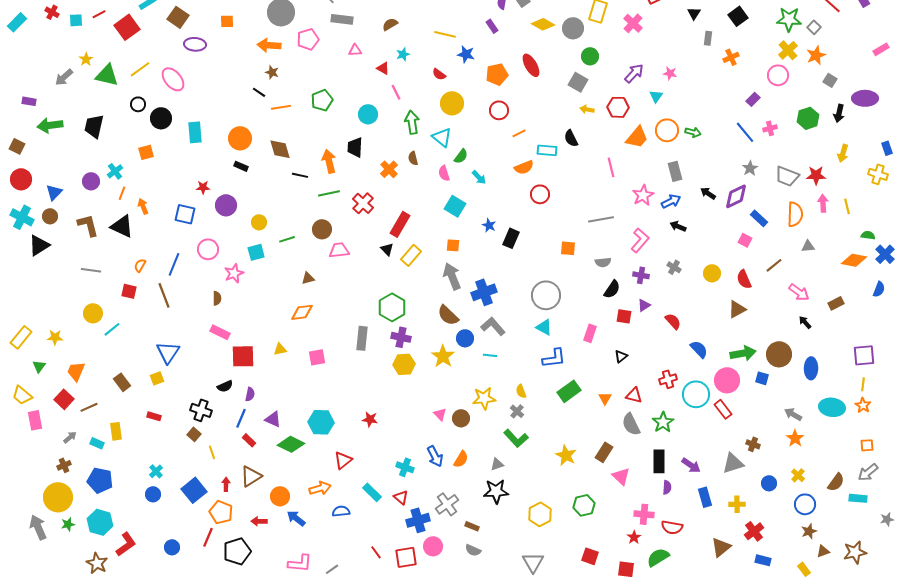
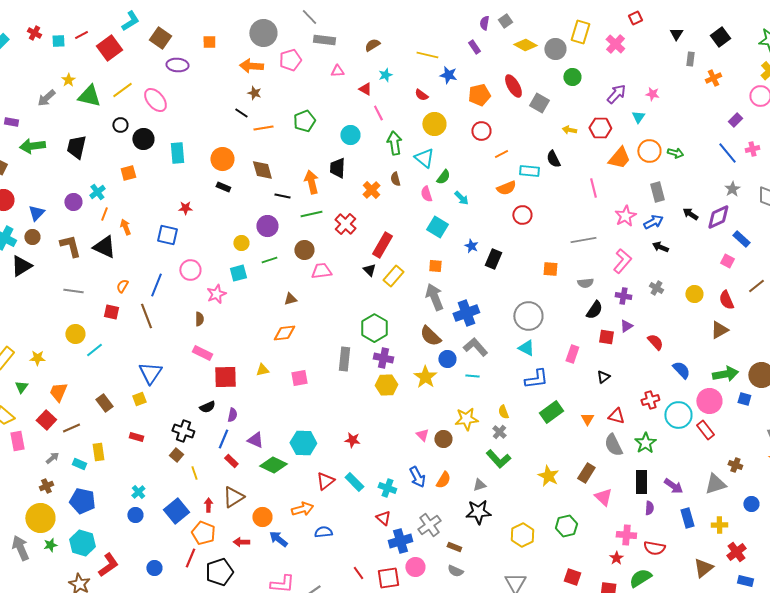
gray square: (578, 82) -> (539, 103), moved
purple circle: (226, 205) -> (267, 226), moved
cyan rectangle: (372, 492) -> (354, 482), moved

